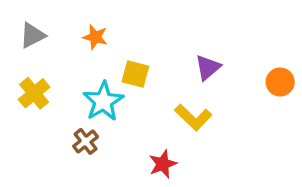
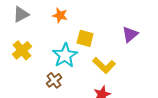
yellow L-shape: (193, 117) -> (104, 65), moved

